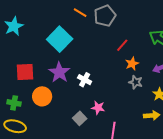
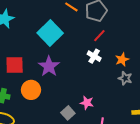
red line: (122, 45) -> (99, 36), moved
white cross: (85, 80) -> (94, 56), moved

